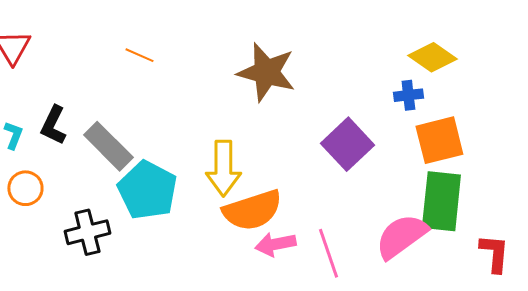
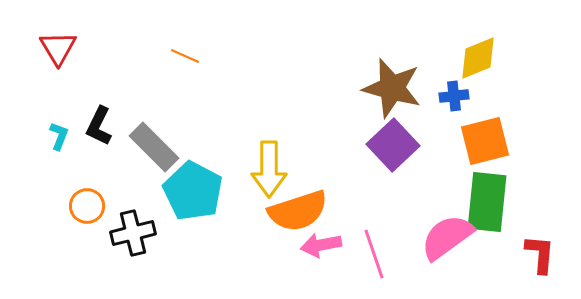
yellow diamond: (432, 57) -> (478, 58), turned -57
brown star: (266, 72) -> (392, 88), moved
orange circle: (25, 188) -> (87, 206), moved

